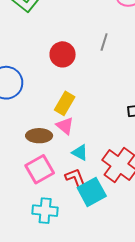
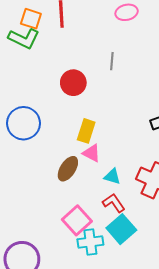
brown ellipse: (39, 136) -> (68, 169), turned -45
pink square: (40, 169) -> (77, 220), moved
cyan square: (92, 192) -> (121, 229), moved

